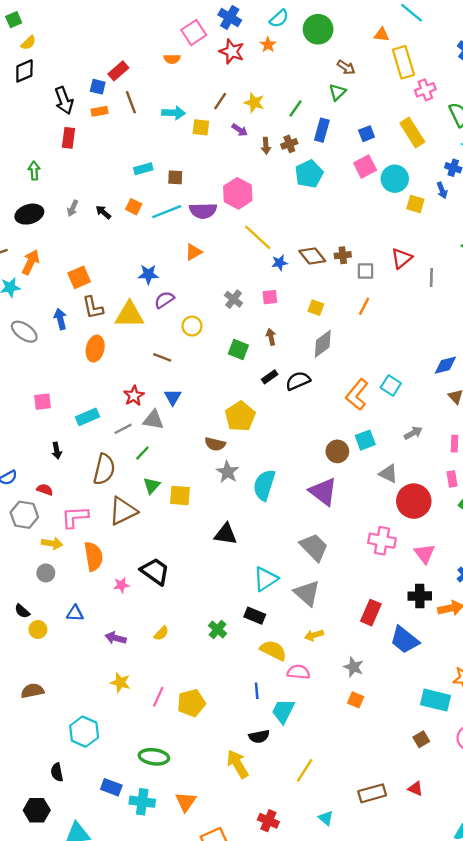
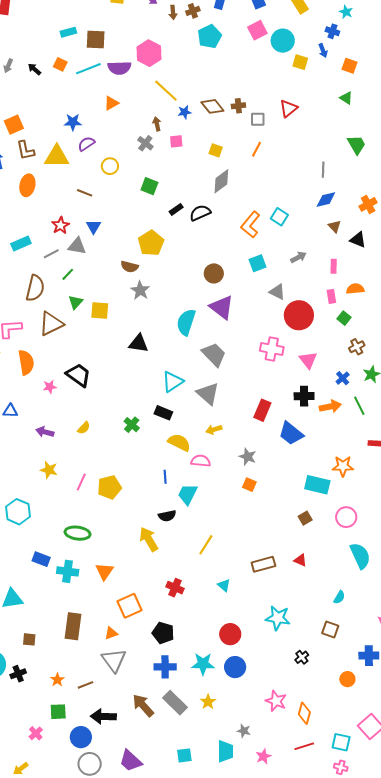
brown square: (175, 177) -> (96, 39), size x1.5
gray line: (431, 278) -> (323, 170), moved
brown arrow: (271, 337) -> (157, 124), moved
brown circle: (337, 451) -> (214, 273), moved
cyan semicircle: (264, 485) -> (186, 322), moved

